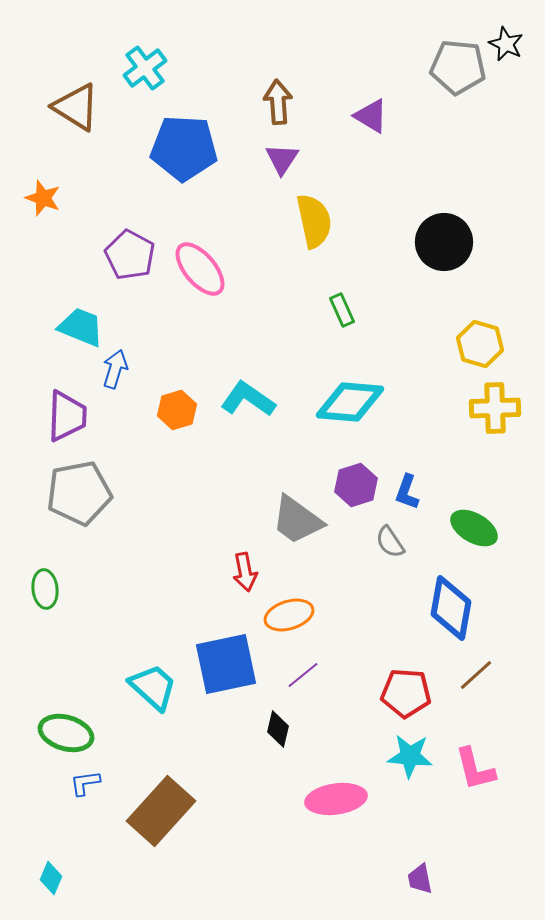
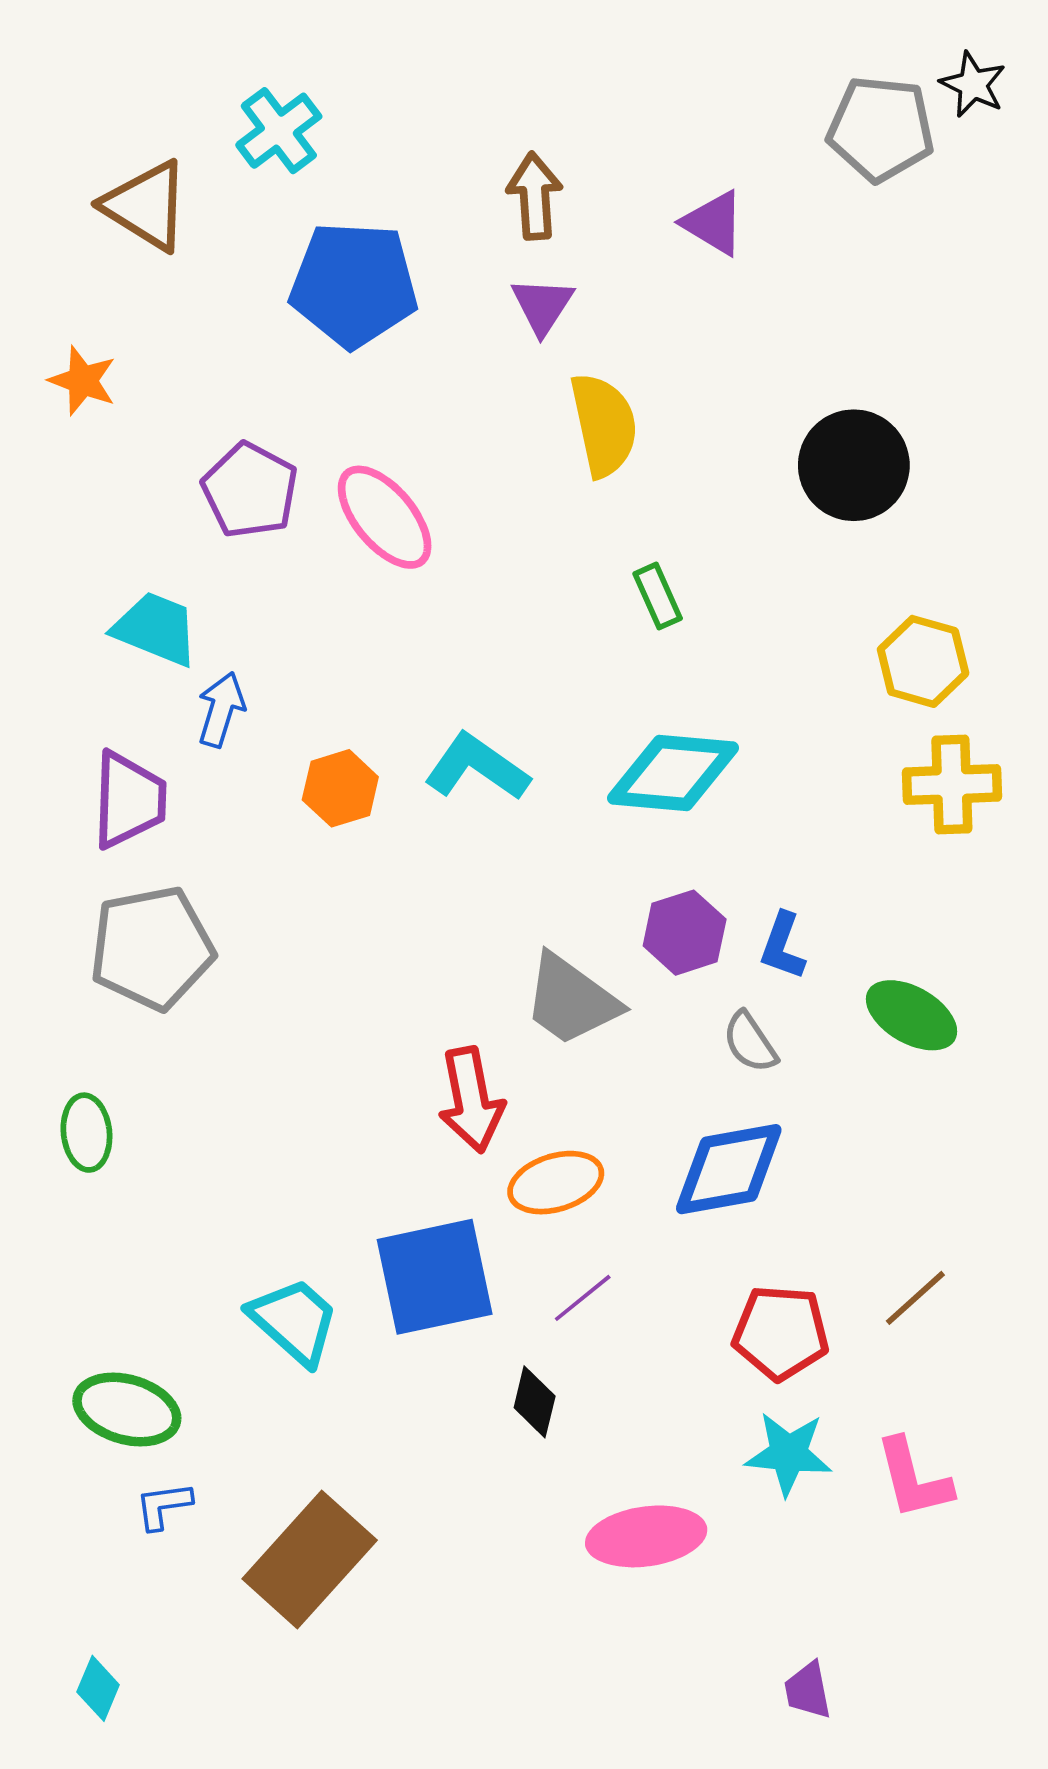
red arrow: (245, 572) -> (471, 1100), size x1.4
blue diamond: (451, 608) -> (729, 1169), moved, turned 70

